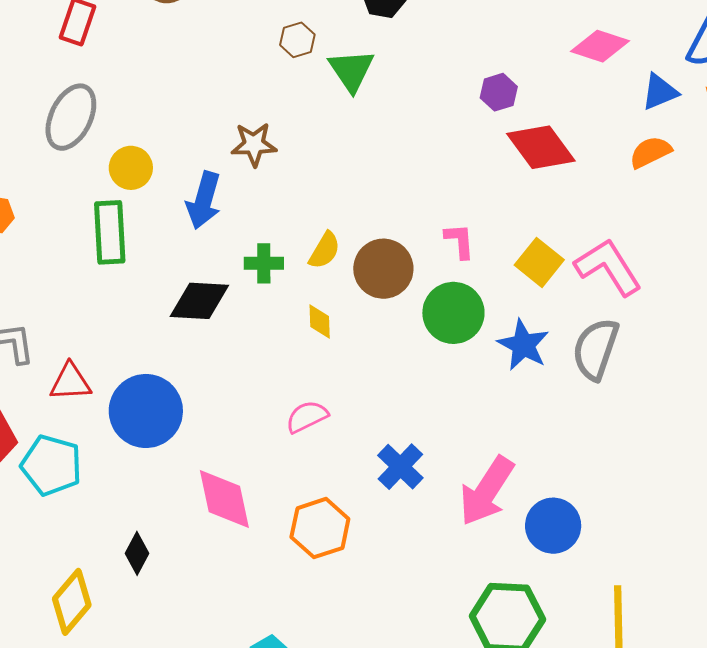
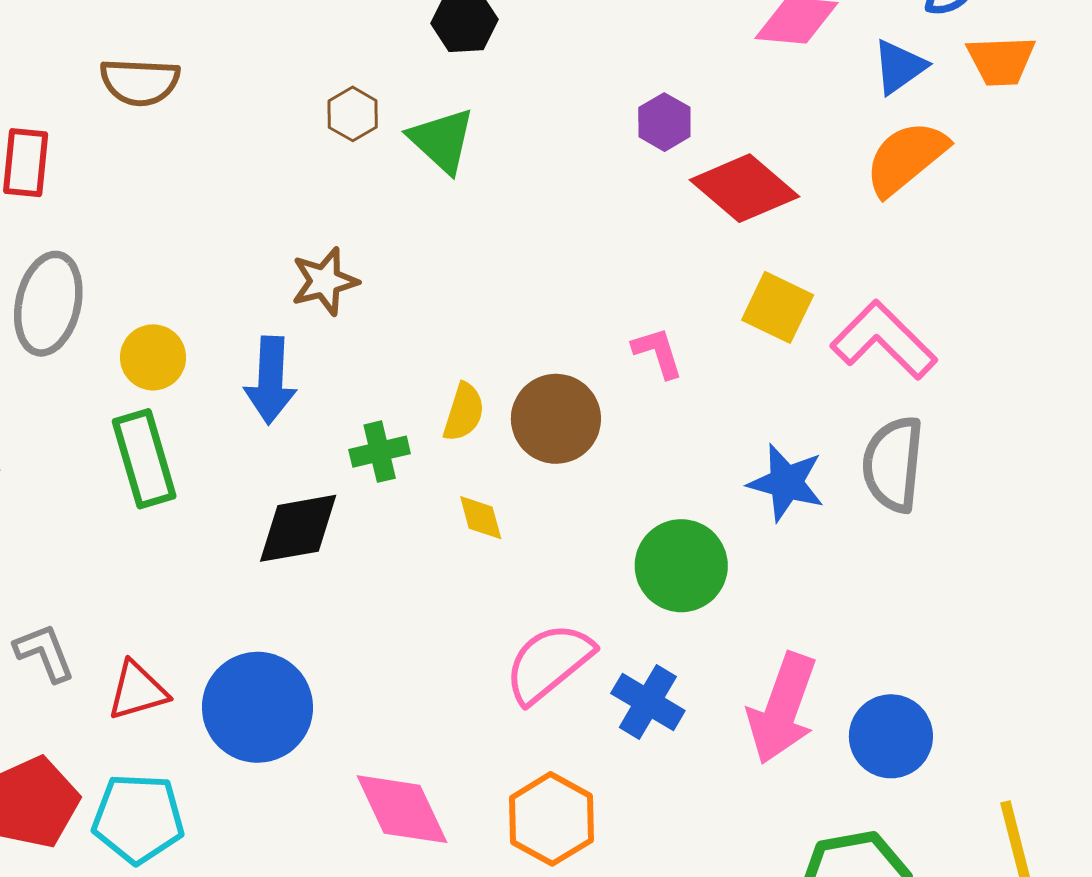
orange semicircle: (650, 152) -> (906, 158), size x1.4
yellow square: (539, 262) -> (778, 307), moved
green circle: (453, 313) -> (681, 566), moved
pink semicircle: (307, 417) -> (549, 663), moved, size x1.5

